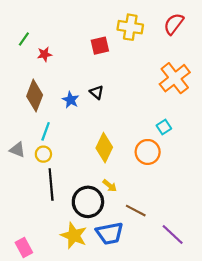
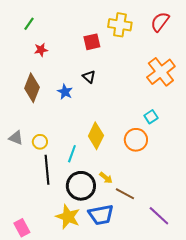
green line: (24, 39) -> (29, 24), moved
black triangle: (97, 92) -> (89, 77), moved
cyan line: (46, 131) -> (72, 154), moved
yellow arrow: (110, 186) -> (106, 178), moved

